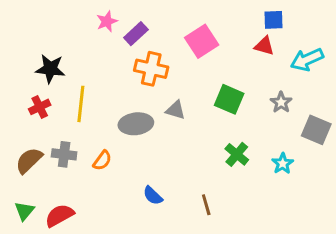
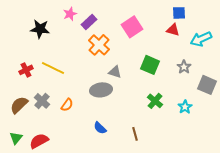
black star: (50, 69) -> (40, 29), moved
orange cross: (151, 69) -> (99, 45), turned 30
yellow line: (81, 104) -> (53, 68), turned -70
gray ellipse: (136, 124) -> (101, 90), moved
gray cross: (64, 154) -> (42, 101), turned 35

